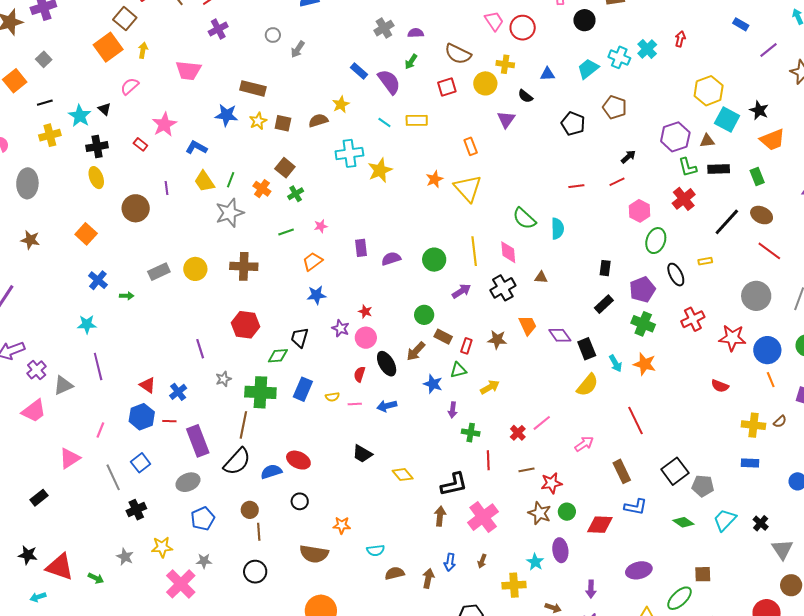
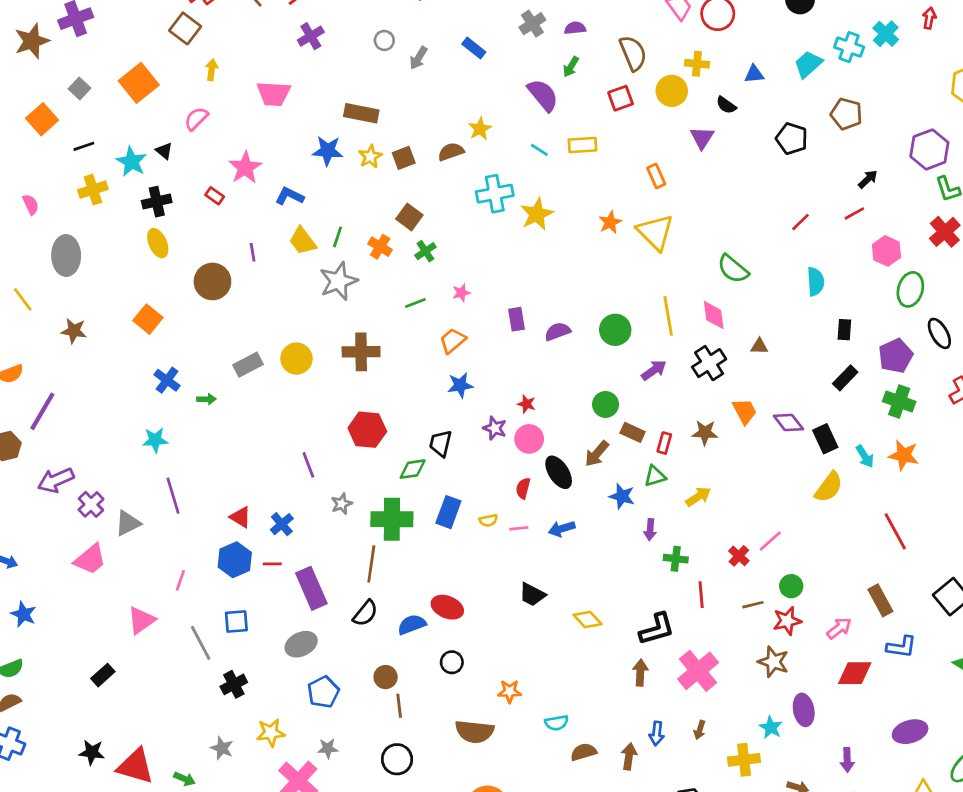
orange square: (108, 47) -> (139, 83), moved
brown semicircle: (458, 54) -> (633, 53), turned -136
blue rectangle: (359, 71) -> (474, 48), moved
brown square: (283, 123) -> (404, 158), turned -30
red line: (576, 186) -> (800, 222), turned -35
cyan semicircle: (557, 229) -> (816, 282), moved
pink arrow: (584, 444) -> (839, 628), moved
black semicircle: (237, 462) -> (365, 613), size x0.7
blue square: (141, 463) -> (236, 621), turned 36
green circle: (567, 512) -> (791, 586), moved

